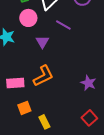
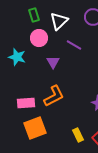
orange square: (24, 108) -> (35, 128), size x1.6
yellow rectangle: (44, 122) -> (78, 135), moved

